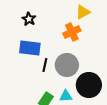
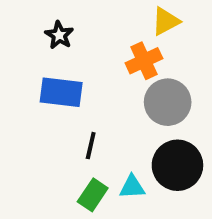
black line: (45, 65) -> (91, 146), moved
gray circle: (67, 65) -> (168, 102), moved

